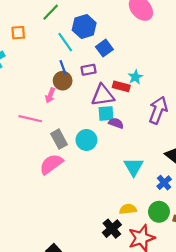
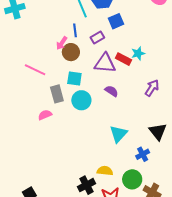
purple rectangle: (89, 70) -> (97, 37), turned -32
brown circle: (63, 81) -> (71, 52), moved
pink arrow: (50, 95) -> (62, 43), moved
purple arrow: (158, 110) -> (152, 88), size x0.7
cyan square: (106, 113) -> (74, 79), moved
pink semicircle: (51, 164) -> (45, 115), size x0.6

